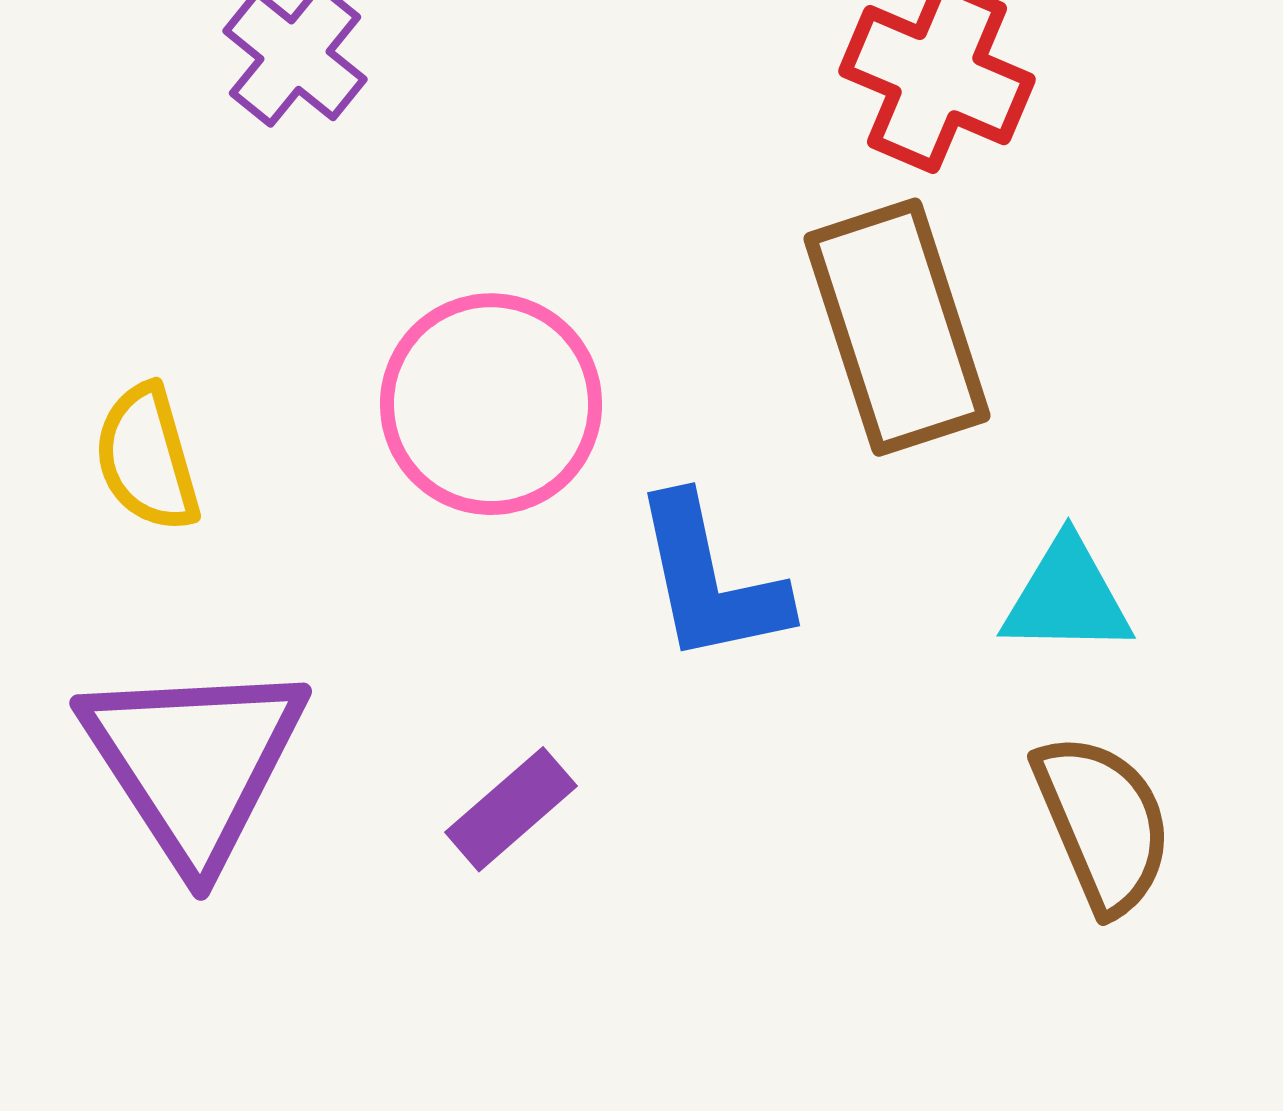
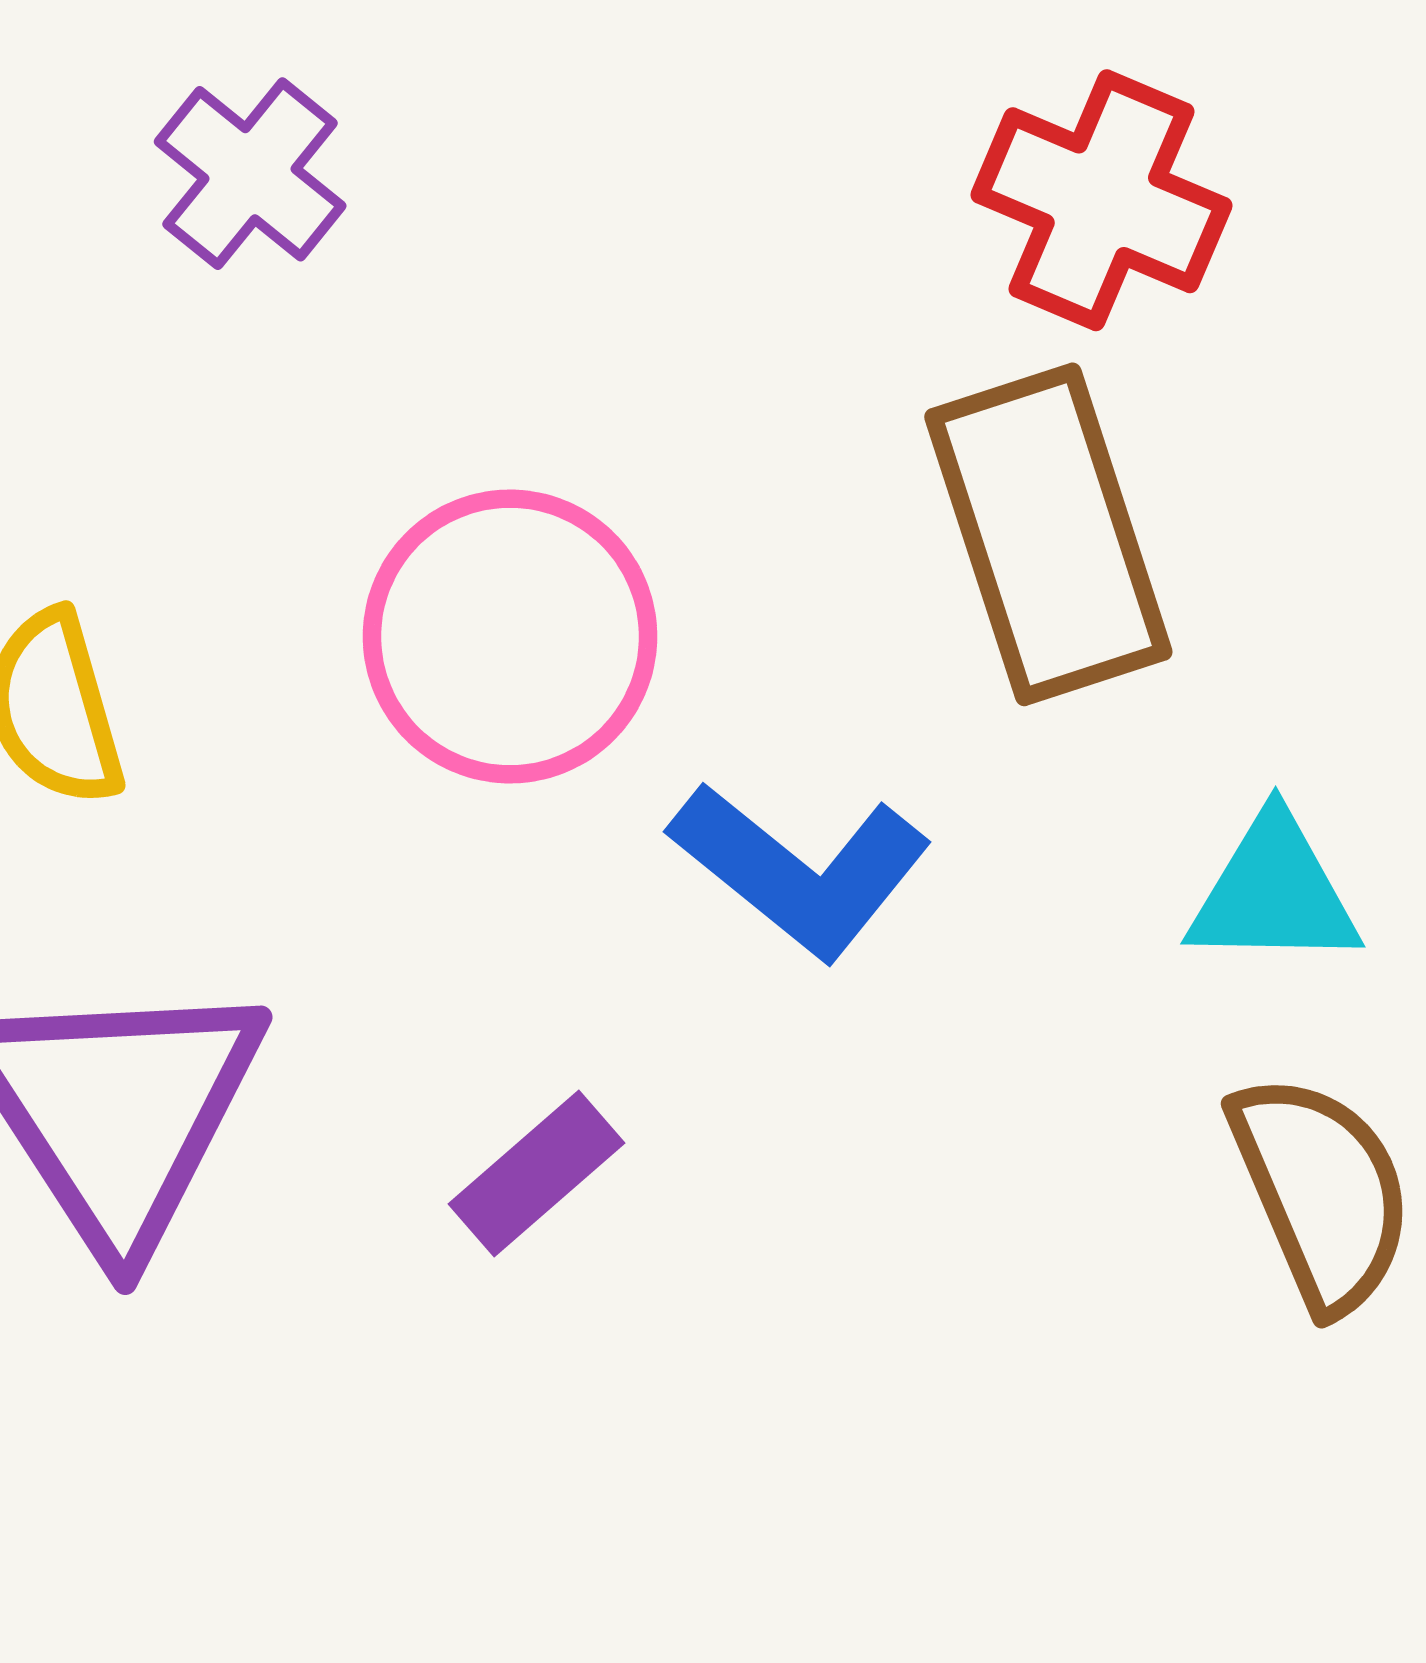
blue L-shape: (710, 580) -> (800, 870), turned -39

